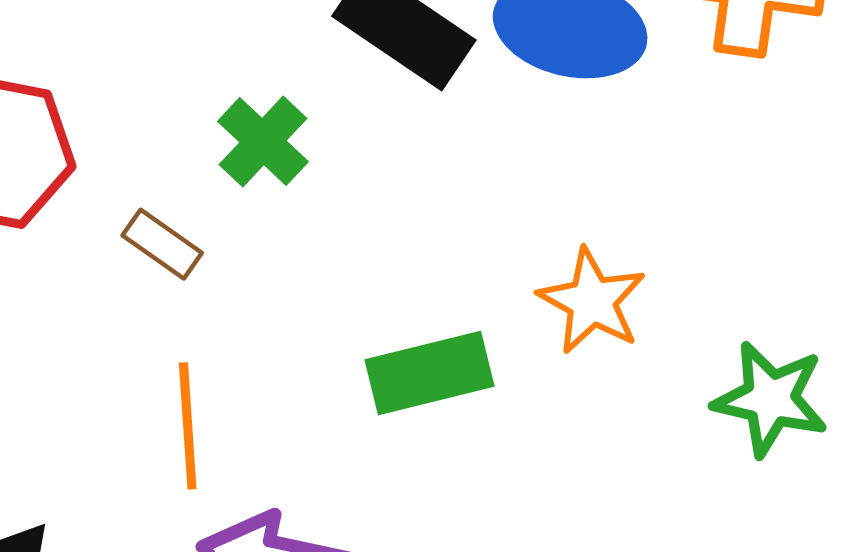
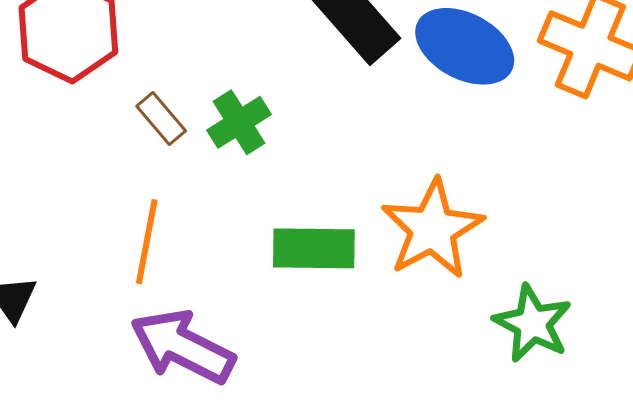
green cross: (263, 142) -> (239, 122), moved
orange star: (592, 301) -> (432, 229), size x1.4

